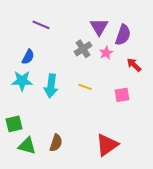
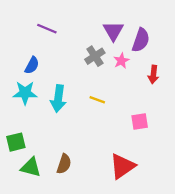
red arrow: (134, 65) -> (153, 74), turned -126
pink square: (122, 95) -> (140, 121), moved

